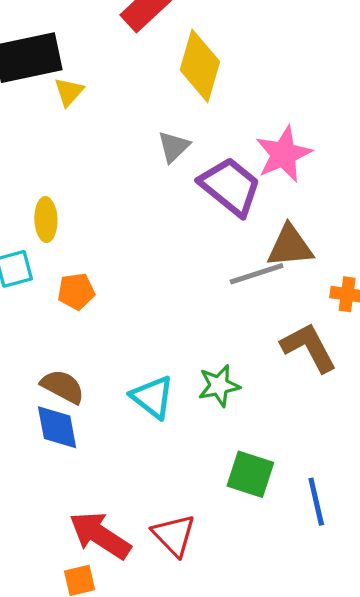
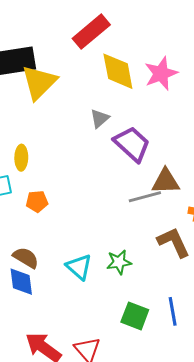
yellow diamond: (200, 66) -> (118, 71), turned -30
yellow triangle: (69, 92) -> (39, 82), size x2.0
pink star: (284, 154) -> (161, 73), moved
blue line: (316, 502) -> (173, 311), moved

